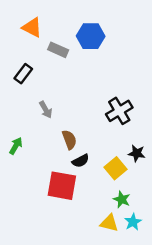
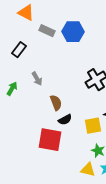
blue hexagon: (91, 36) -> (73, 32), moved
green arrow: (16, 146) -> (12, 89), moved
yellow square: (115, 168) -> (93, 126), turned 30

